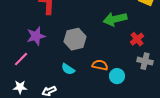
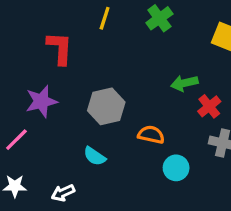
green arrow: (115, 19) -> (184, 83), moved, size x0.7
orange semicircle: (100, 65) -> (151, 135), moved

